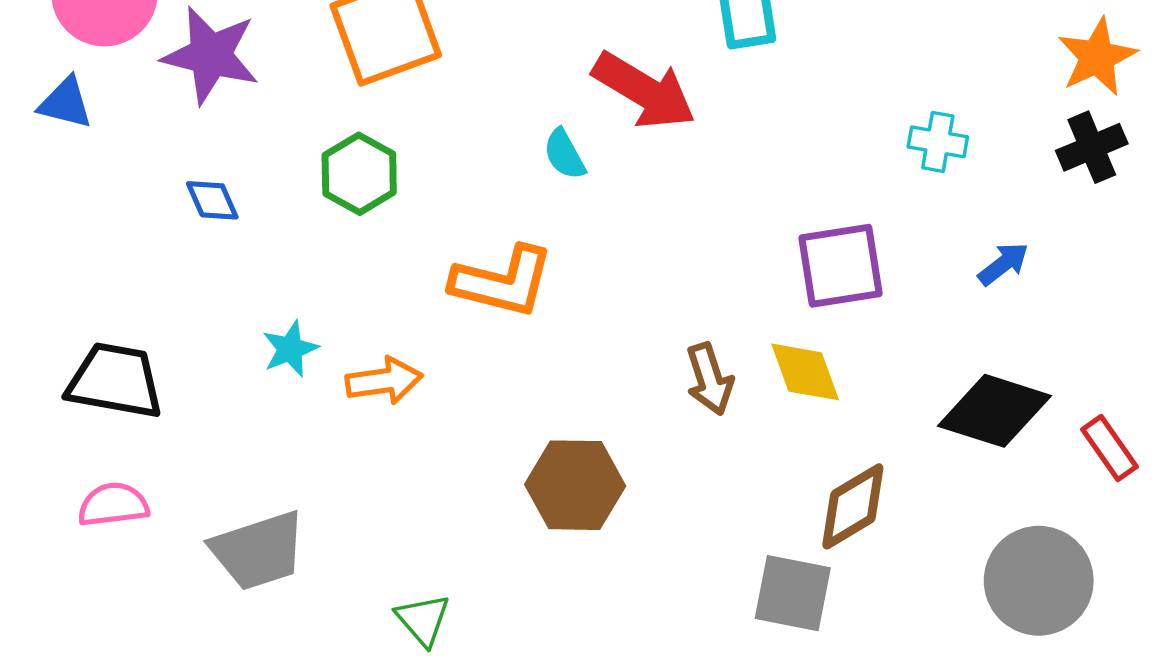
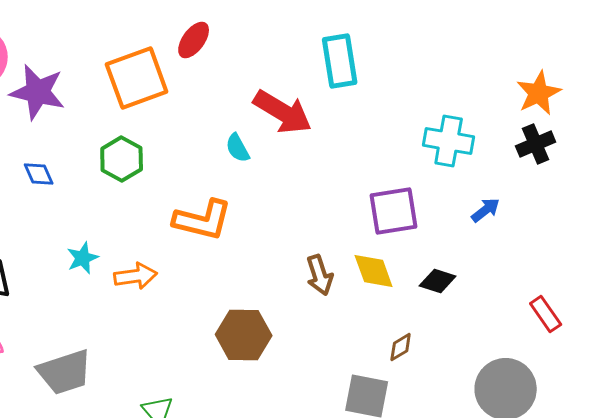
cyan cross: (938, 142) -> (449, 141), size x1.5
black diamond: (994, 411) -> (438, 281), moved, size x0.6
brown diamond: (853, 506) -> (401, 347), size x0.6

